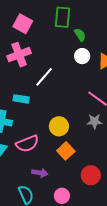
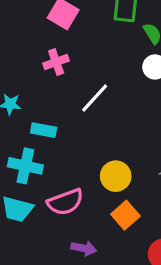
pink cross: (19, 55) -> (56, 62), size x0.7
cyan rectangle: (21, 99) -> (44, 130), moved

